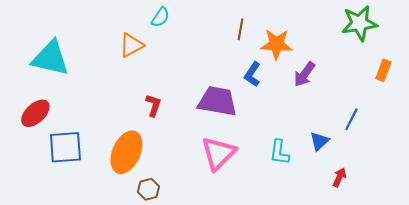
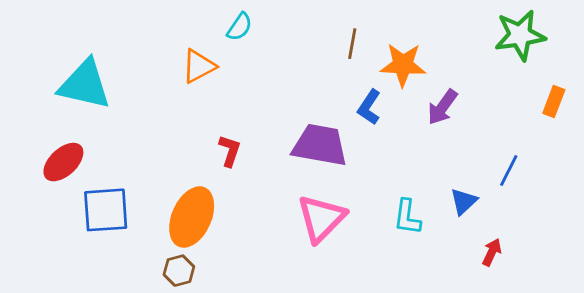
brown hexagon: (148, 189) -> (179, 271), moved

